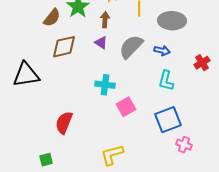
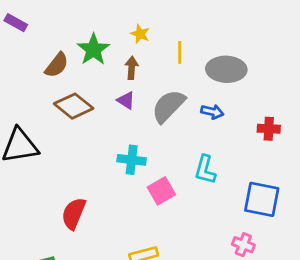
brown diamond: (64, 47) -> (74, 106), turned 52
red cross: (202, 63) -> (269, 129), turned 35
cyan L-shape: (166, 81) -> (205, 170), moved
blue square: (168, 120) -> (262, 199), moved, turned 32

